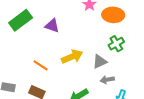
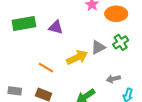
green rectangle: (21, 20) -> (24, 23), turned 30
gray triangle: (100, 61) -> (98, 47), moved

